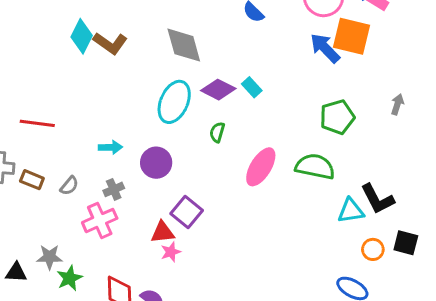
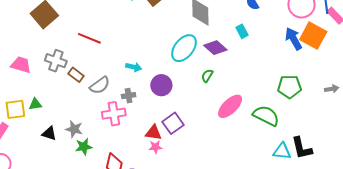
cyan rectangle: (252, 87) -> (242, 31), moved
gray arrow: (397, 104) -> (332, 89), turned 48
gray semicircle: (69, 186) -> (100, 85), size x1.5

